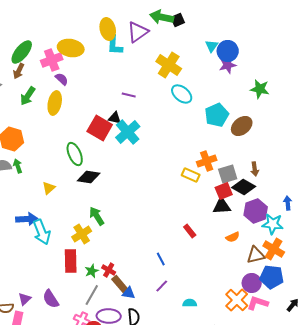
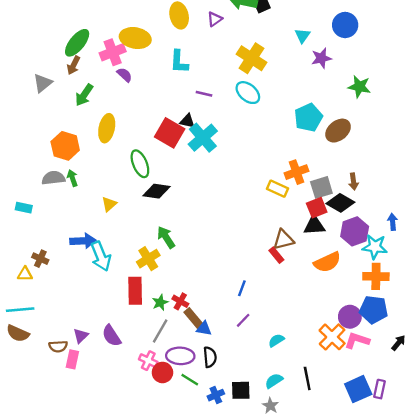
purple triangle: (138, 32) -> (215, 19), size x0.6
cyan L-shape: (115, 45) -> (179, 62), moved
blue circle: (228, 51) -> (345, 25), moved
cyan ellipse: (182, 94) -> (248, 93), moved
yellow ellipse: (55, 103) -> (107, 128), moved
orange semicircle: (233, 237) -> (327, 262), size x1.6
orange cross: (274, 249) -> (376, 276), turned -30
brown triangle: (256, 255) -> (283, 240), moved
blue line: (161, 259) -> (242, 288), turned 48
cyan semicircle: (190, 303) -> (276, 340), turned -32

